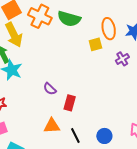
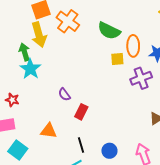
green semicircle: (69, 19) -> (109, 31), moved
purple cross: (122, 59) -> (141, 78), size x1.5
orange triangle: (52, 126) -> (49, 131), moved

